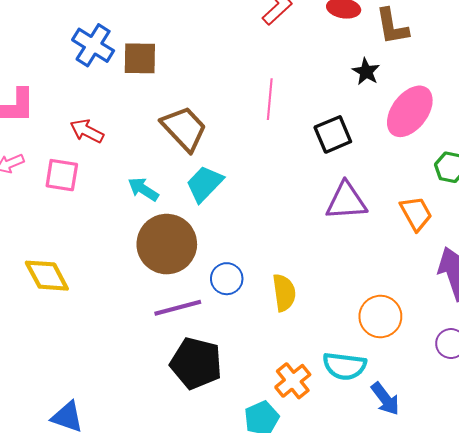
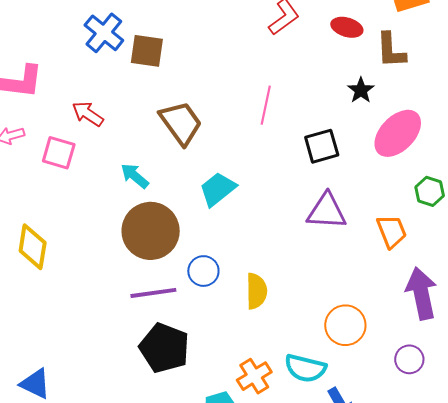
cyan trapezoid: (205, 184) -> (218, 189), moved
yellow diamond: (47, 276) -> (33, 247), turned 30

